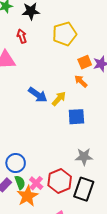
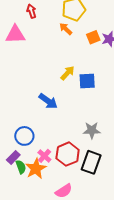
orange arrow: (81, 81) -> (66, 29), moved
blue arrow: (38, 95) -> (48, 101), moved
blue square: (76, 117) -> (87, 81), moved
green semicircle: (20, 182) -> (21, 167), moved

